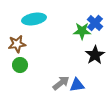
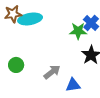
brown star: (17, 44) -> (13, 14), moved
gray arrow: (61, 83) -> (52, 72), moved

